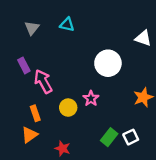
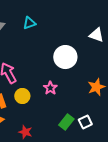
cyan triangle: (67, 25) -> (29, 23), turned -32
yellow circle: (68, 108) -> (22, 96), moved

